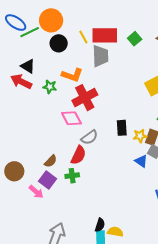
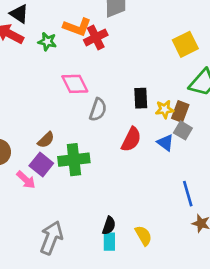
red cross: (85, 98) -> (96, 37), moved, size x0.7
gray semicircle: (89, 137) -> (98, 110), turned -36
red semicircle: (78, 155) -> (131, 139), moved
green cross: (72, 176) -> (74, 160), size x1.6
yellow semicircle: (115, 232) -> (143, 236), moved, turned 49

